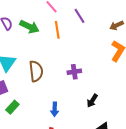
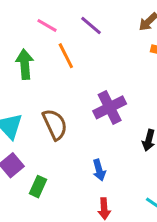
green arrow: (29, 27) -> (25, 64), turned -102
purple cross: (74, 72) -> (110, 107), size x1.5

